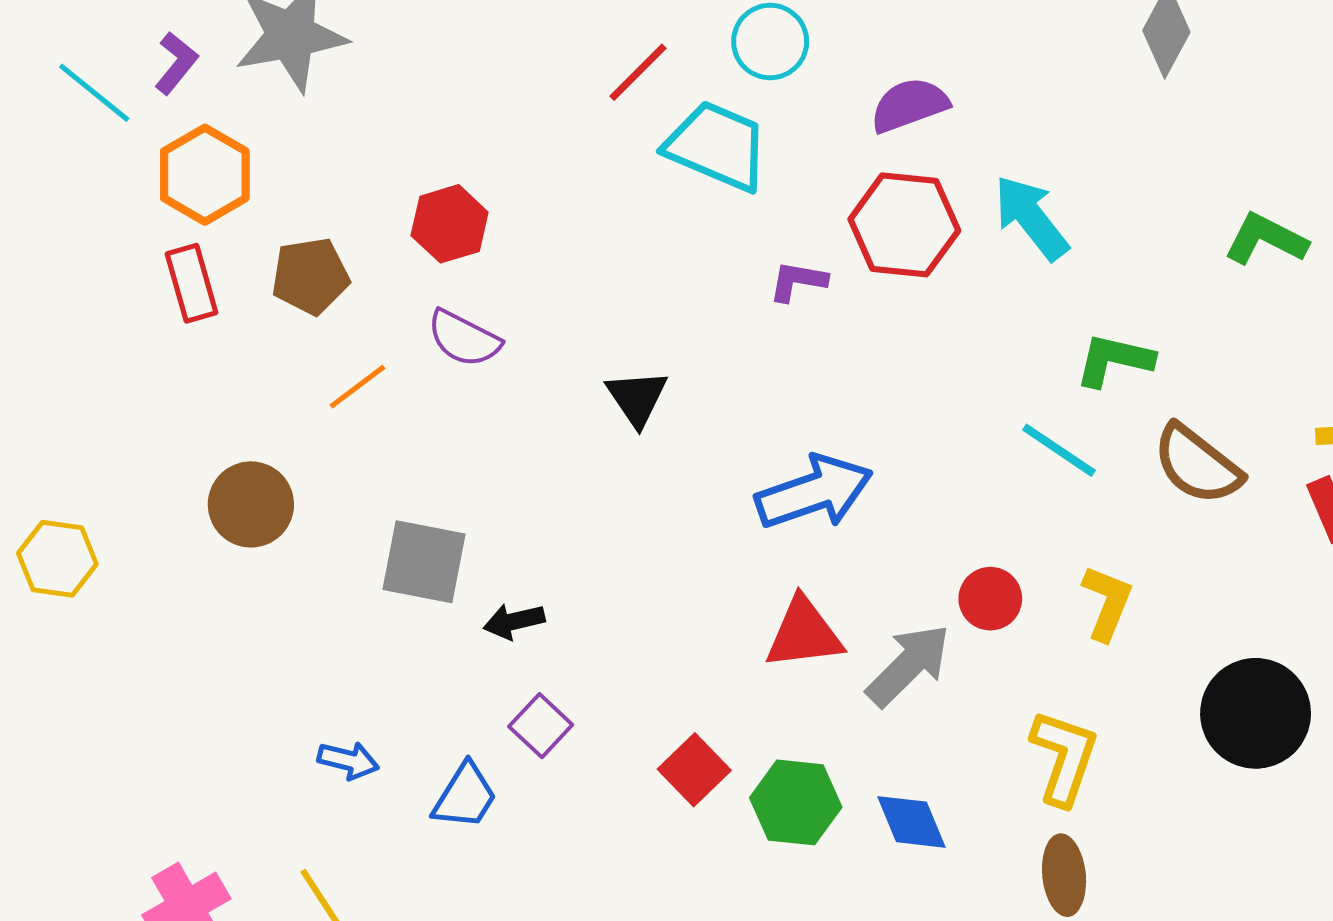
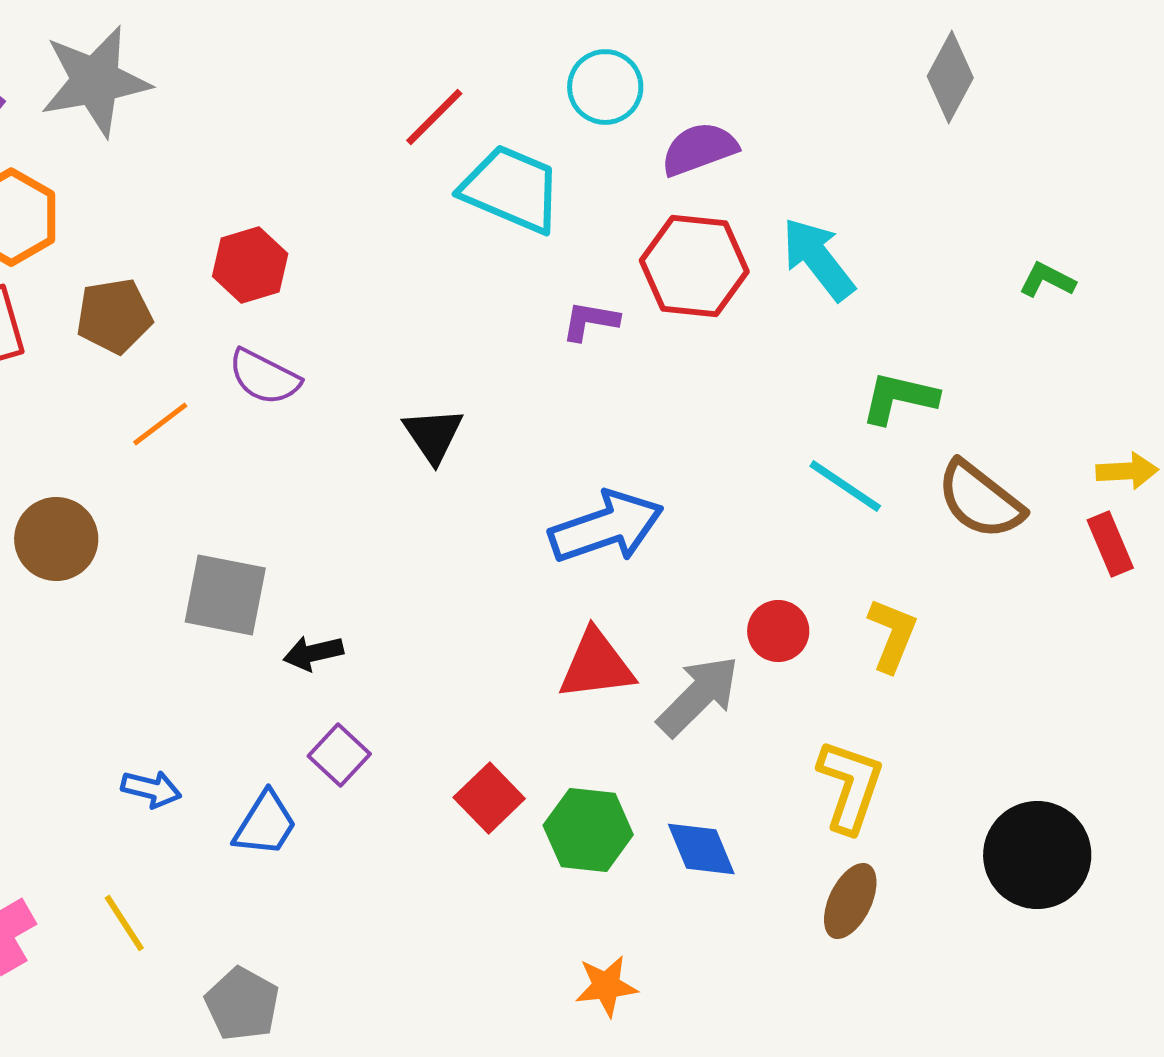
cyan circle: (770, 42) -> (605, 87), moved
green L-shape: (1266, 239) -> (1047, 280), size x0.7
black circle: (1256, 713) -> (1037, 855), moved
brown ellipse: (1064, 875) -> (850, 901), turned 32

